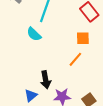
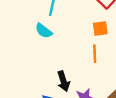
orange line: (75, 59) -> (95, 54), turned -35

